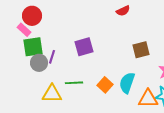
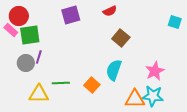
green square: (33, 47) -> (30, 35), moved
purple square: (84, 47) -> (71, 15), moved
brown square: (141, 50) -> (121, 38), moved, turned -36
cyan semicircle: (127, 83) -> (114, 70), moved

